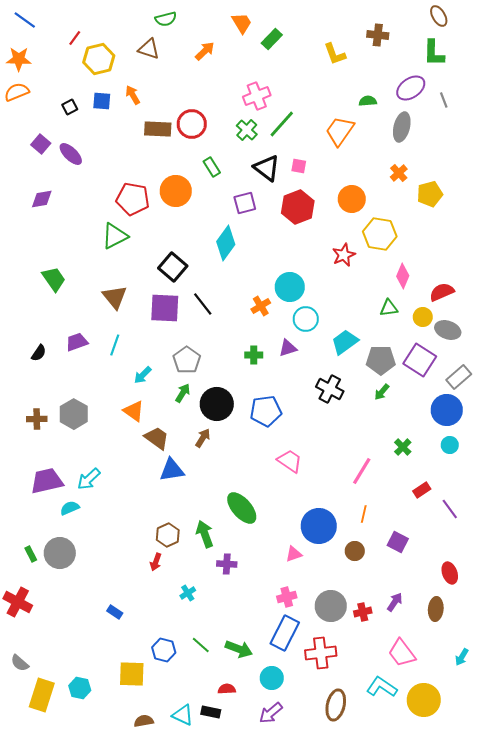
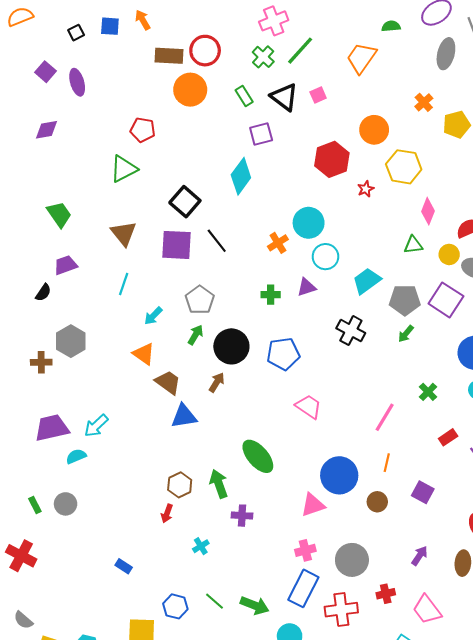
gray ellipse: (402, 127) -> (446, 54), moved
purple ellipse: (71, 154) -> (77, 82), turned 30
pink square: (299, 166) -> (318, 95), turned -35
green rectangle: (212, 167) -> (244, 96), moved
orange circle: (176, 191) -> (190, 90), moved
red pentagon: (133, 199) -> (143, 130), size x0.7
red hexagon: (298, 207) -> (332, 159), moved
red star: (344, 255) -> (366, 189), size x0.7
purple trapezoid: (77, 342) -> (66, 265), moved
gray hexagon: (74, 414) -> (71, 341), moved
gray circle: (60, 553) -> (66, 504), size x0.7
pink triangle: (294, 554) -> (313, 505), size x1.4
red cross: (363, 612) -> (386, 594), moved

